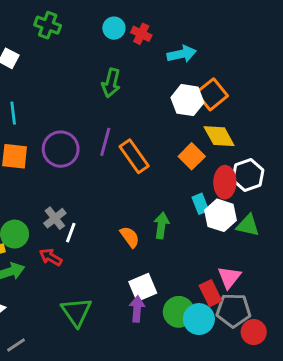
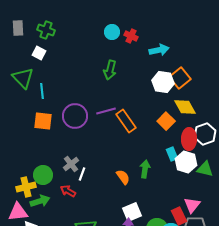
green cross: (48, 25) -> (46, 30), moved
purple line: (105, 142) -> (106, 111), turned 60

